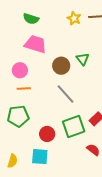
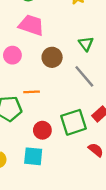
brown circle: (61, 66) -> (52, 57), moved
orange line: (24, 89) -> (32, 92), moved
gray line: (66, 94) -> (84, 76), moved

